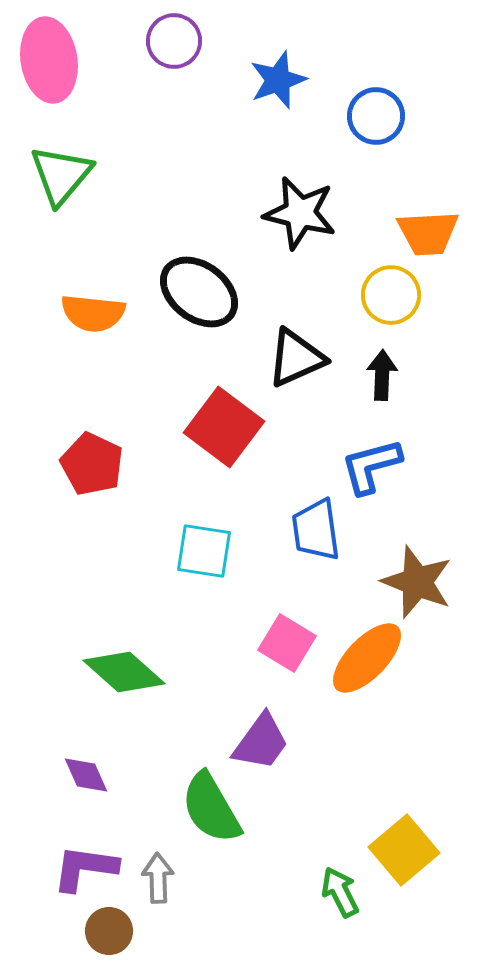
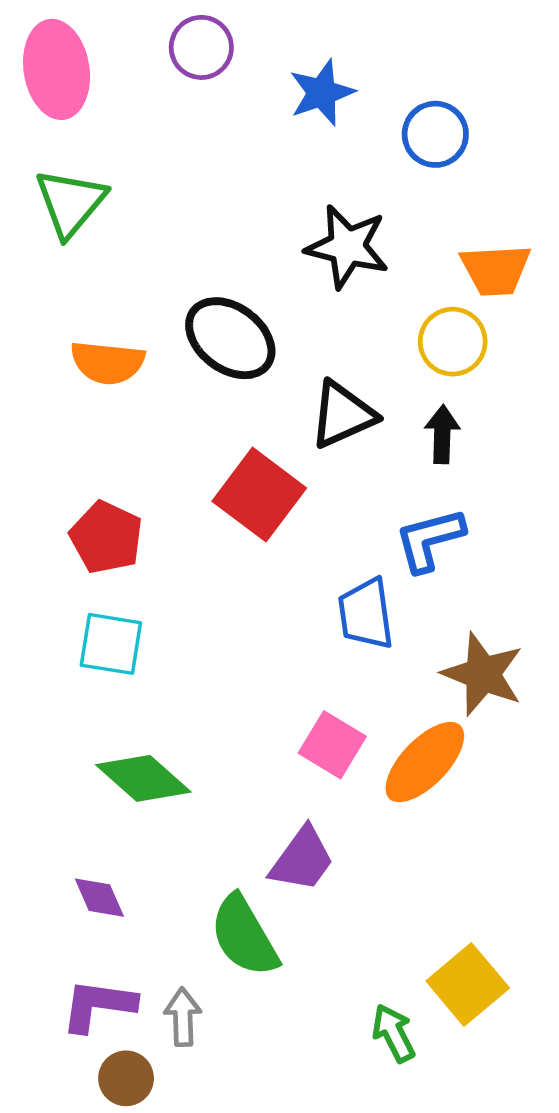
cyan square: (204, 551) -> (111, 644), moved

